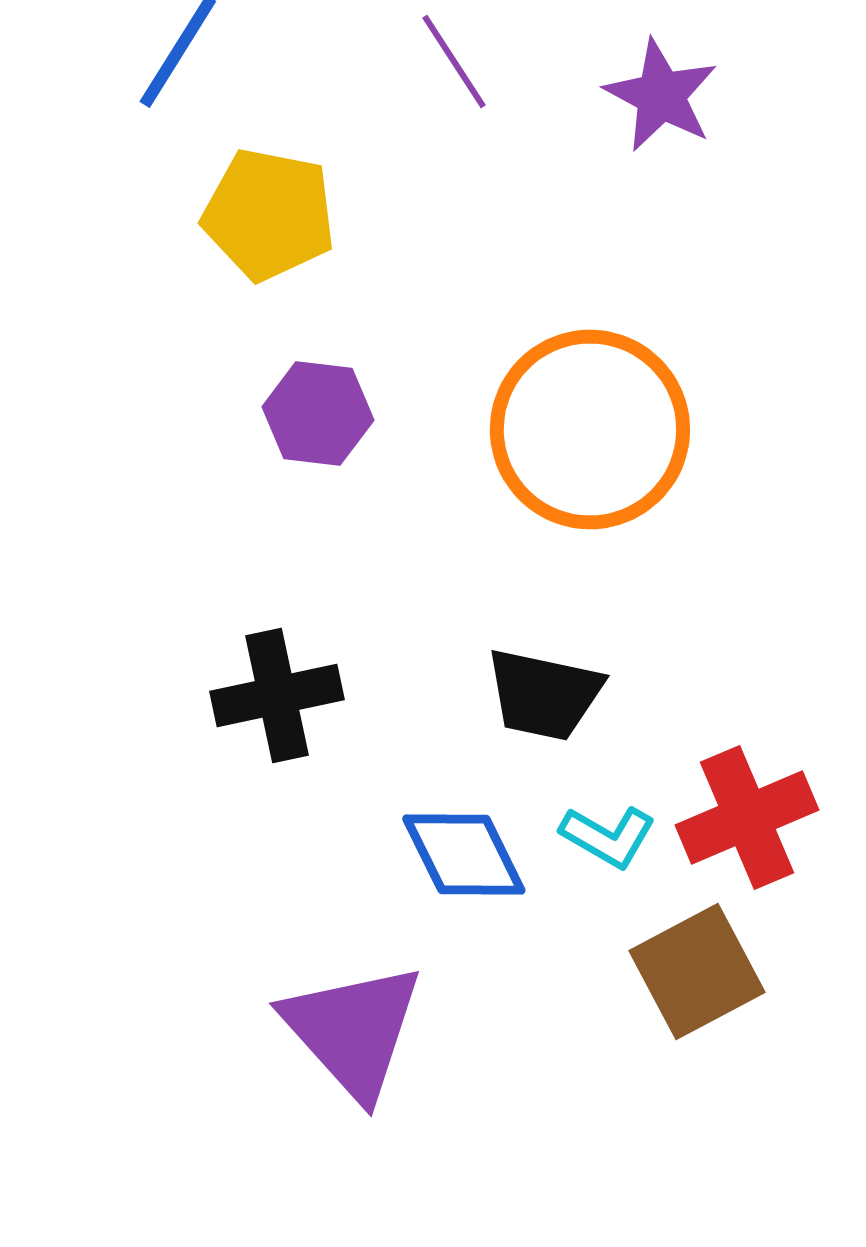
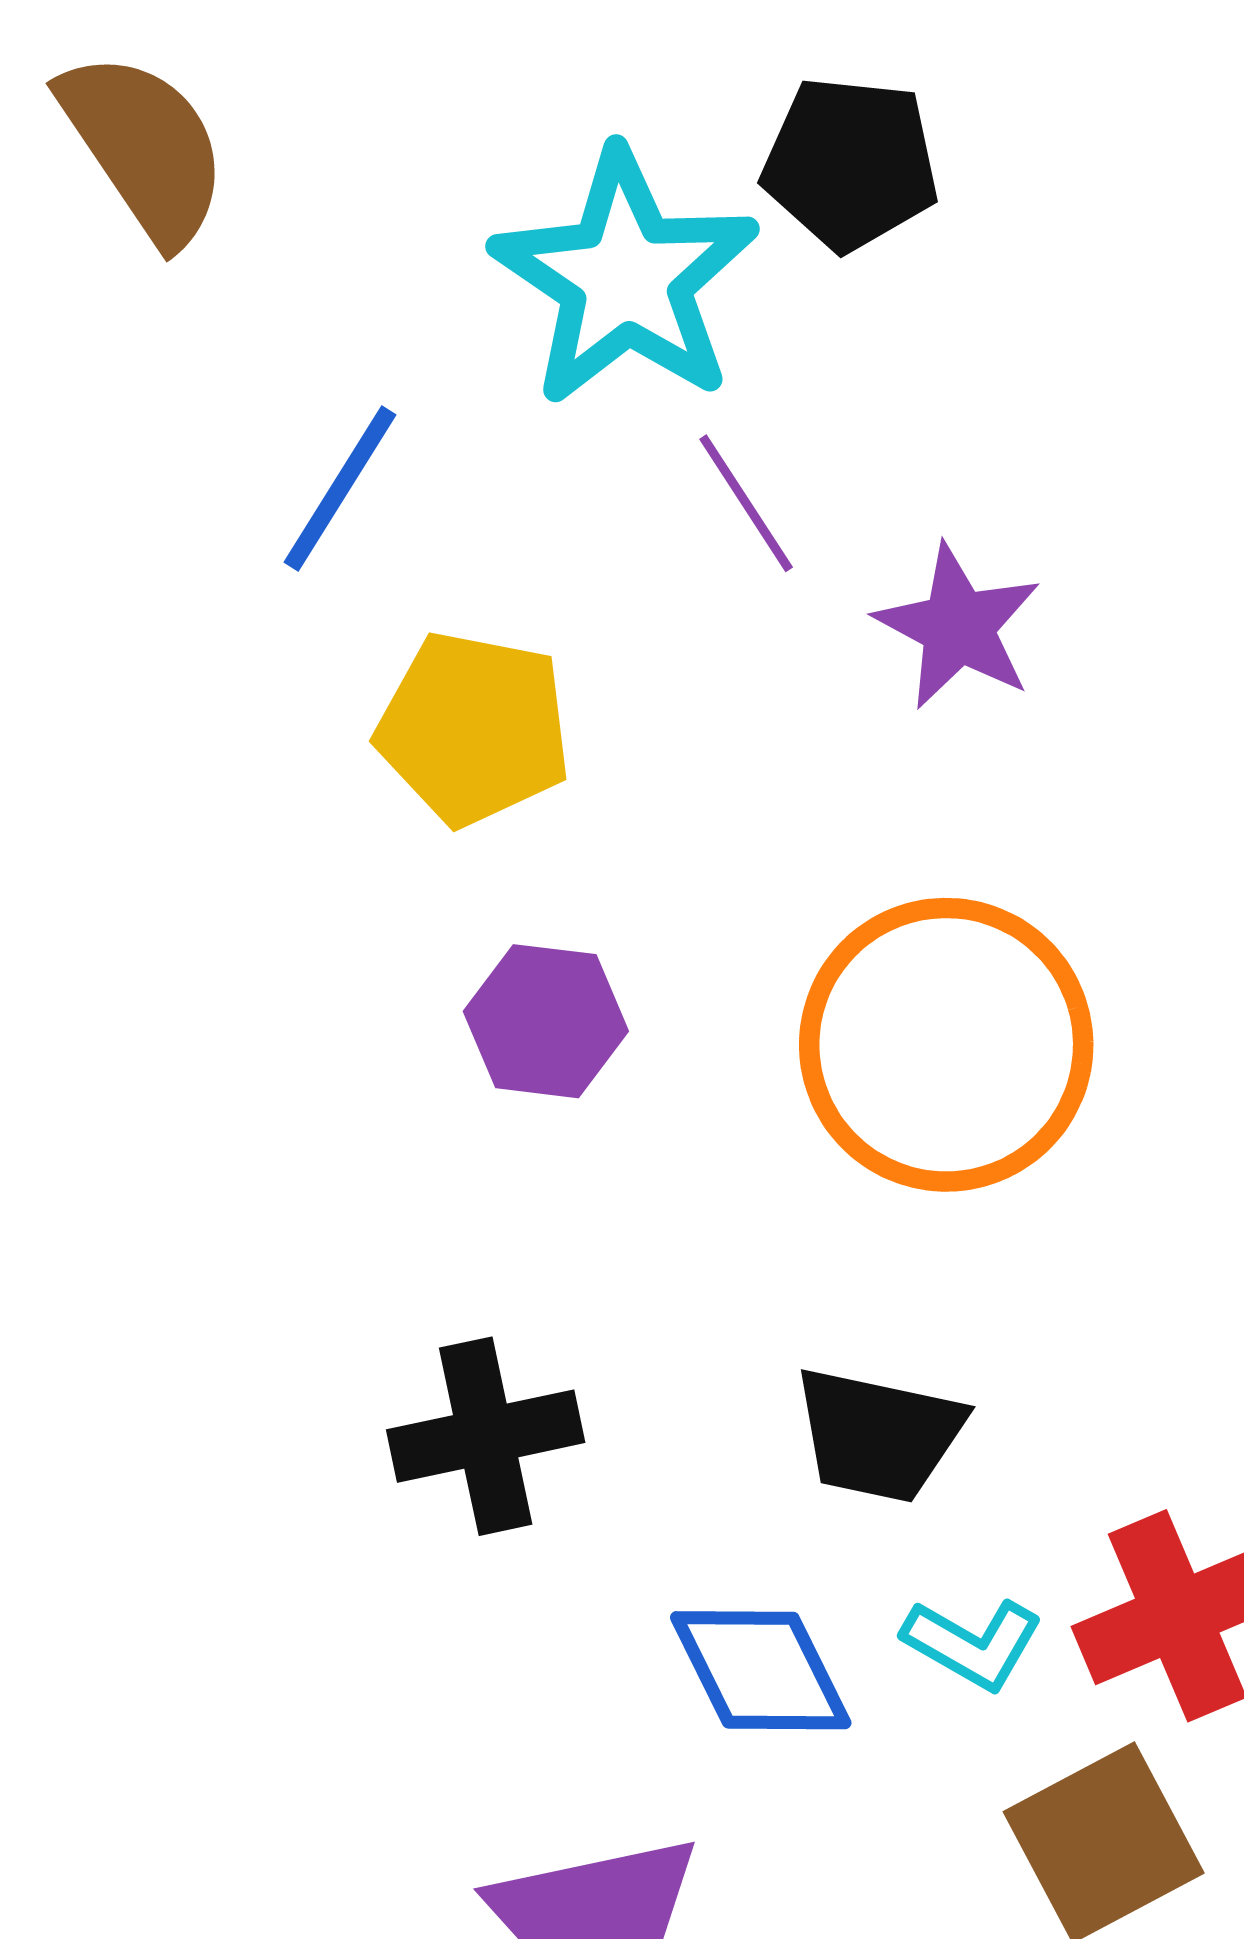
purple star: (661, 95) -> (958, 627), moved

